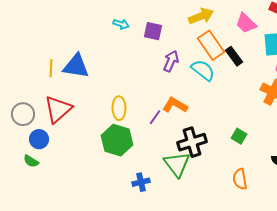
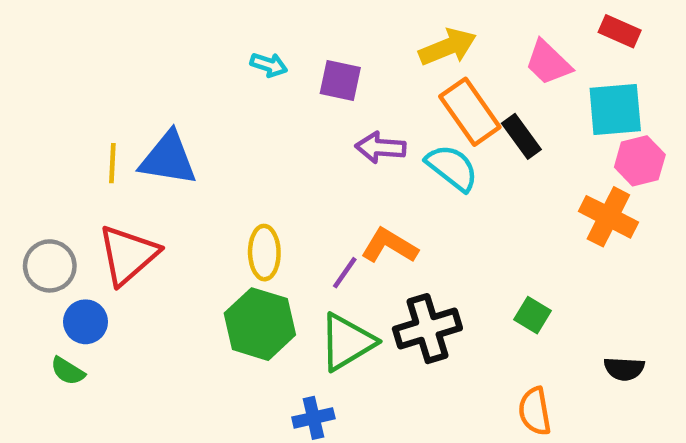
purple arrow: (171, 61) -> (381, 148), turned -110
green triangle: (177, 164) -> (347, 342), moved, turned 36

